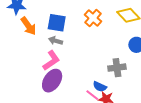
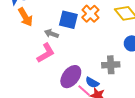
blue square: (57, 23) -> (68, 20), moved
purple ellipse: (52, 81) -> (71, 77), moved

